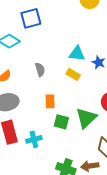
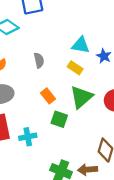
orange rectangle: (50, 101) -> (48, 96), turned -40
green triangle: (86, 118) -> (81, 97), moved

